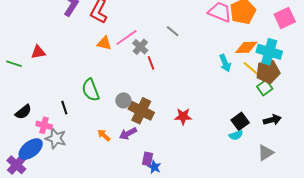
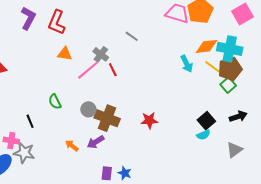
pink line: (126, 38) -> (88, 70), moved
green semicircle: (91, 90) -> (55, 102), size x0.7
purple rectangle: (148, 159) -> (107, 173), moved

